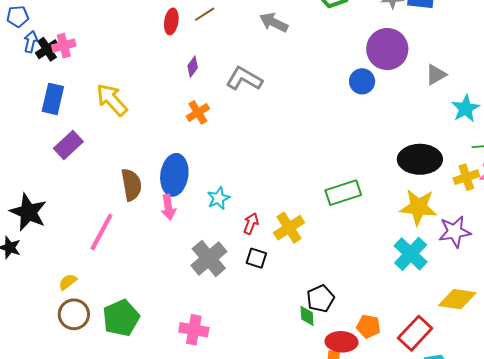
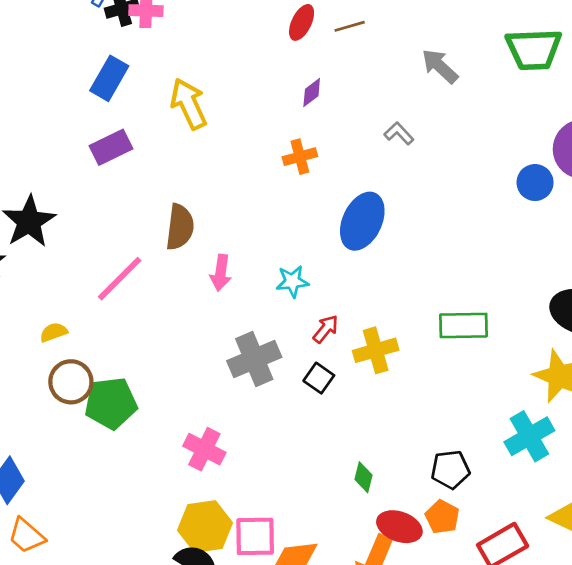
gray L-shape: (244, 79) -> (399, 133), moved, size x0.6
blue ellipse: (174, 175) -> (362, 221), moved
black pentagon: (320, 299) -> (450, 469), moved
brown circle: (74, 314) -> (71, 382), moved

